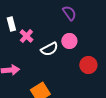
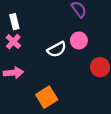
pink cross: (26, 36) -> (13, 42), moved

